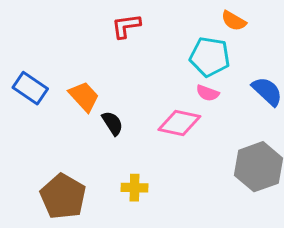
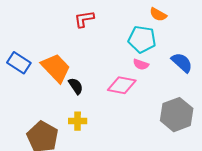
orange trapezoid: (84, 96) -> (56, 68), size x1.4
yellow cross: (135, 188) -> (78, 121), moved

